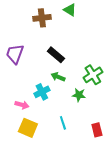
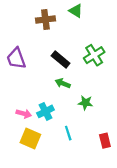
purple trapezoid: (15, 54) -> (16, 58), turned -40
green cross: (93, 75) -> (94, 55), moved
cyan cross: (42, 92) -> (45, 111), moved

